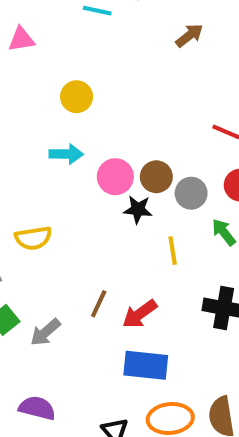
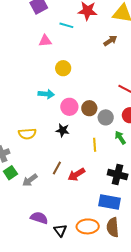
pink triangle: (21, 39) -> (45, 41), moved
yellow circle: (77, 97) -> (63, 68), moved
black star: (138, 209) -> (63, 130), moved
blue rectangle: (146, 365) -> (110, 202), moved
purple semicircle: (37, 408) -> (39, 218), moved

